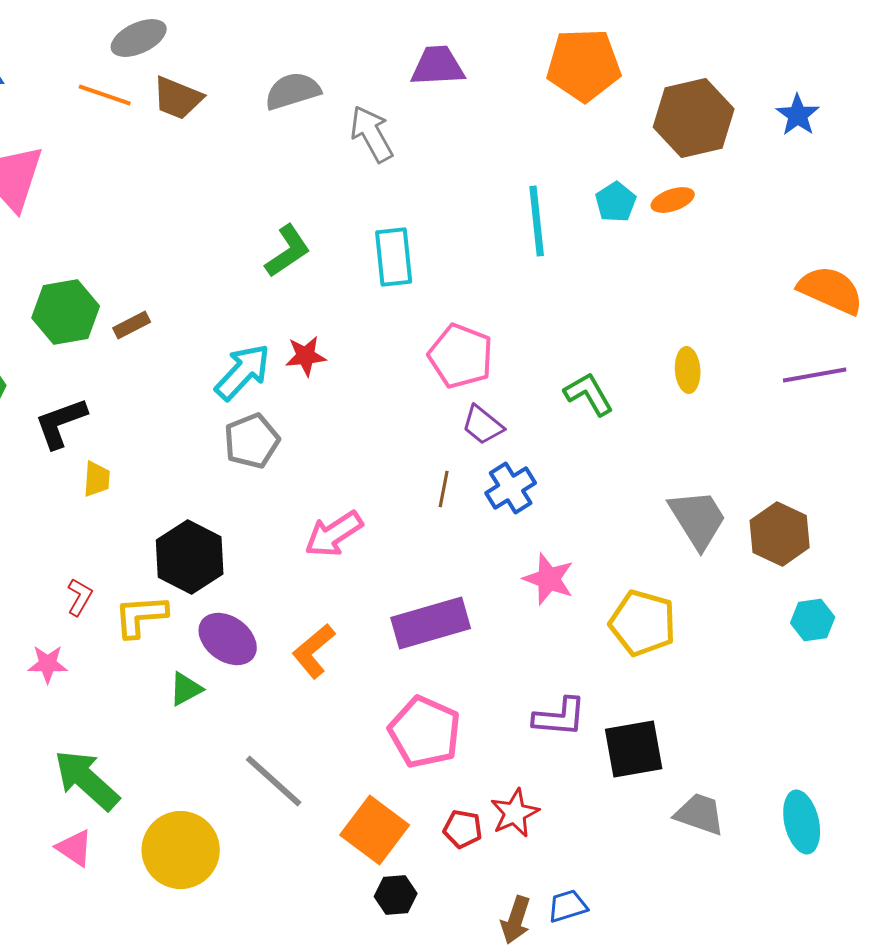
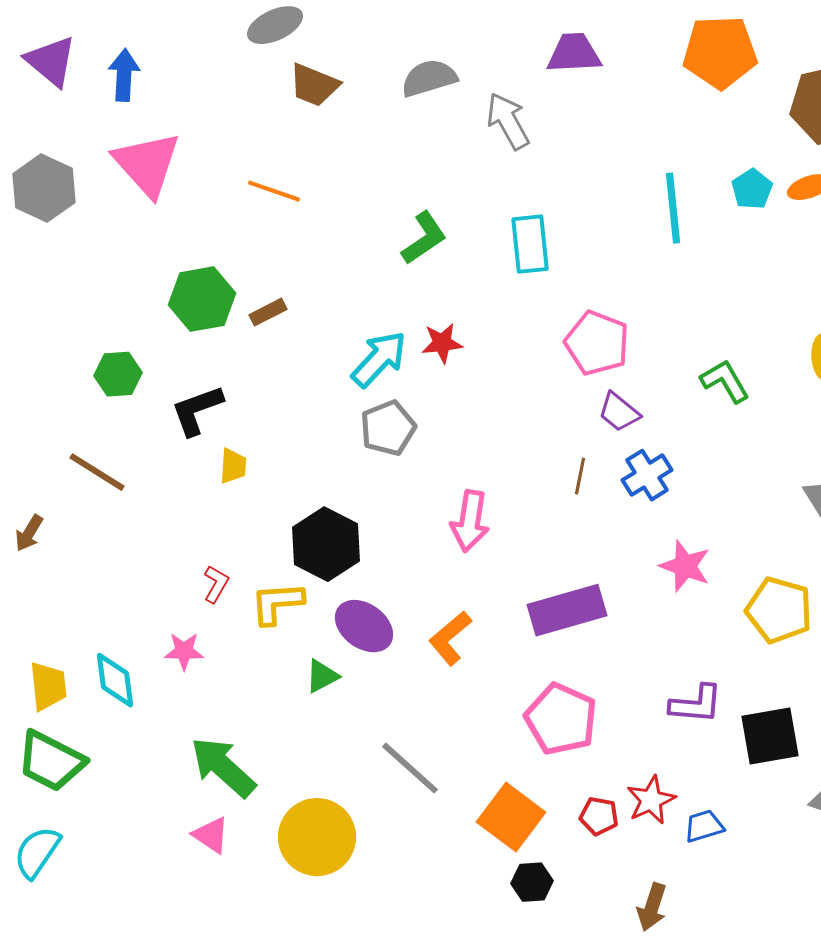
orange line: (105, 95) -> (274, 191), moved
pink arrow: (334, 534) -> (470, 521), turned -48
blue trapezoid: (568, 906) -> (704, 826), moved

